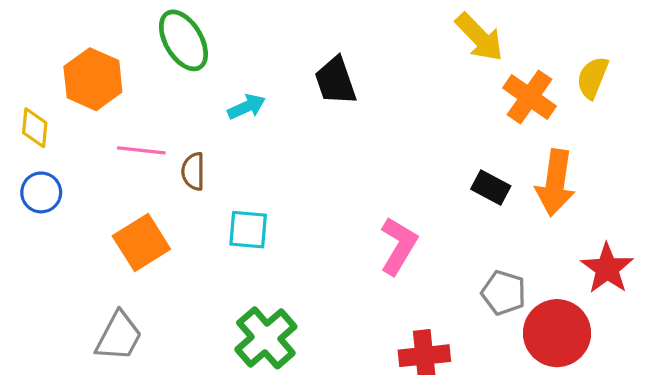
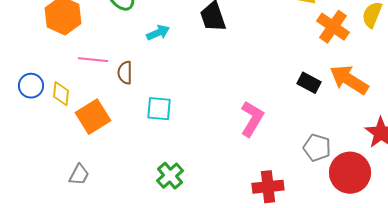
yellow diamond: (35, 128) -> (61, 94), moved
orange arrow: (555, 183) -> (349, 80), turned 114
gray trapezoid: (119, 336) -> (79, 175), size x0.7
green cross: (266, 338) -> (170, 176), size x0.7

